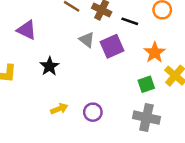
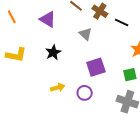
purple triangle: (27, 30) -> (48, 19), moved
purple square: (112, 46) -> (96, 67), moved

